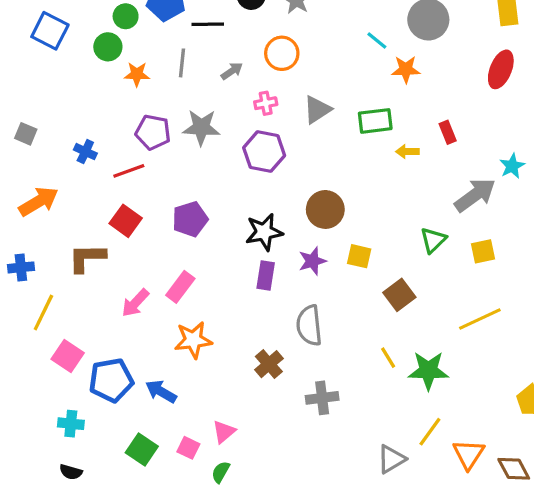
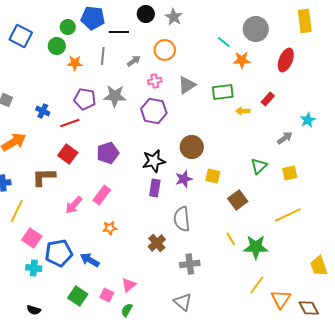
red ellipse: (501, 69) -> (286, 60), moved
red rectangle: (448, 132) -> (268, 99), turned 64
gray arrow: (475, 195) -> (285, 138), size x0.6
orange star: (193, 340) -> (110, 228), size x0.6
cyan cross: (71, 424) -> (34, 268), moved
gray triangle: (391, 459) -> (183, 302), moved, turned -48

